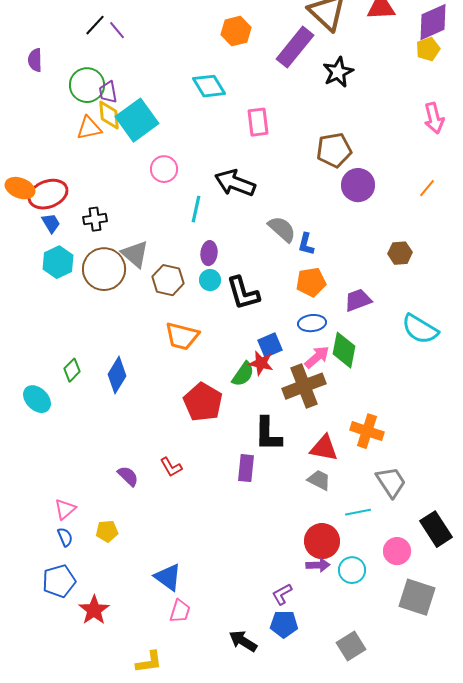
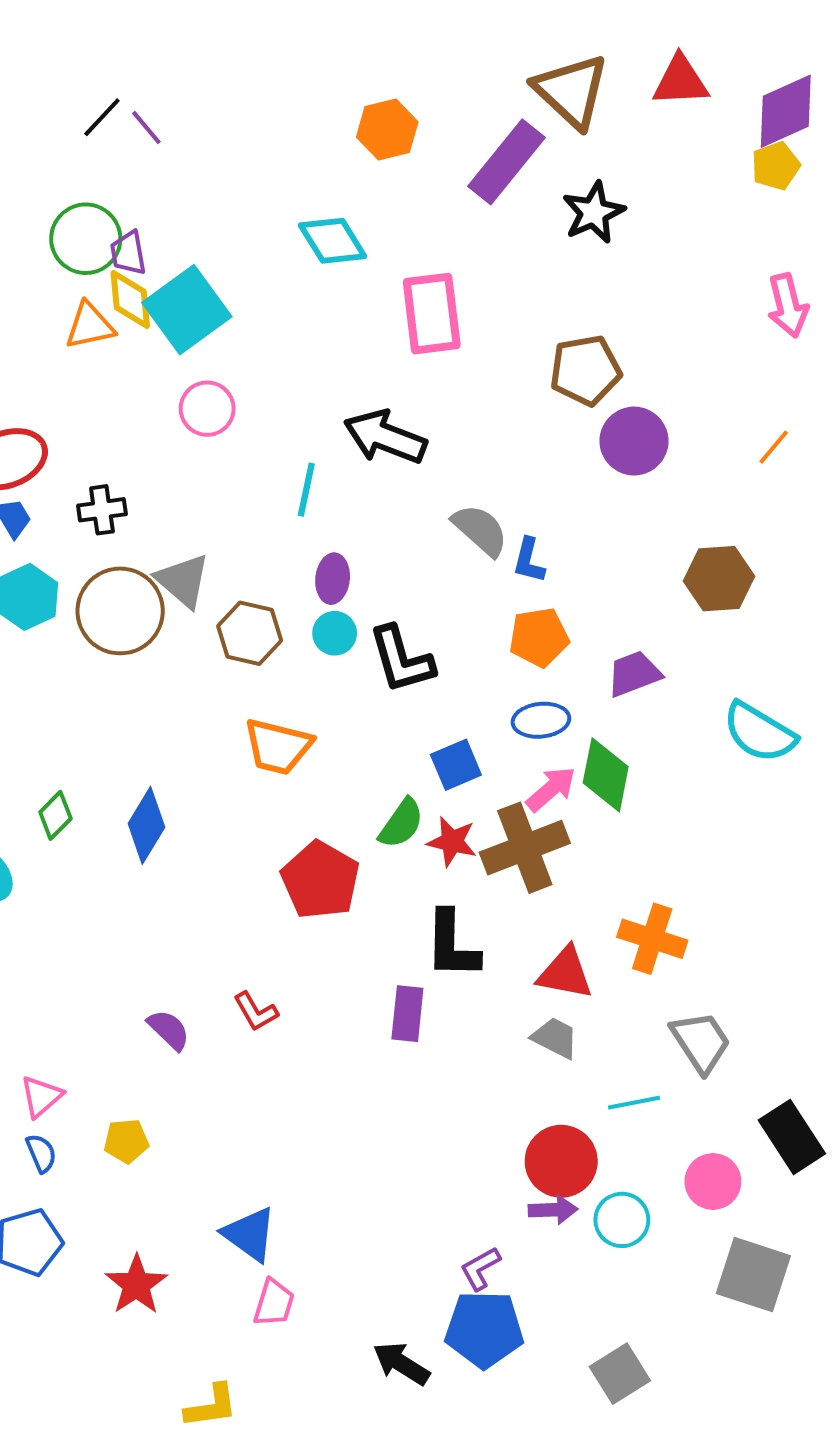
pink rectangle: (258, 122) -> (432, 314), size x1.4
pink circle: (164, 169) -> (207, 409), moved
brown hexagon: (400, 253) -> (719, 579), size x1.4
red star: (261, 363) -> (452, 842), moved
red star: (94, 610) -> (136, 1285), moved
blue pentagon: (284, 624) -> (484, 1329), size x1.4

